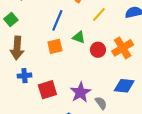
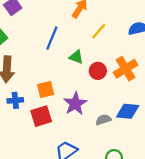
orange square: (55, 46) -> (46, 90), moved
purple star: (80, 92) -> (75, 104), moved
gray semicircle: (101, 103) -> (103, 120), moved, turned -72

